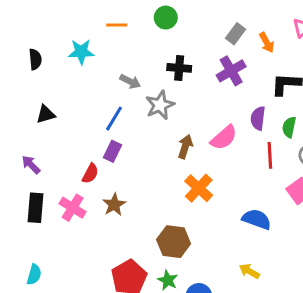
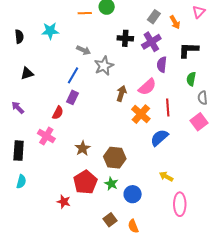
orange line: (117, 25) -> (85, 13), moved
black cross: (179, 68) -> (125, 38), moved
purple semicircle: (258, 118) -> (162, 65), moved
red line: (270, 155) -> (168, 107), moved
orange cross: (199, 188) -> (141, 114), moved
brown star: (114, 205) -> (83, 148), moved
black rectangle: (35, 208) -> (19, 151), moved
blue semicircle: (257, 219) -> (159, 138), moved, turned -60

